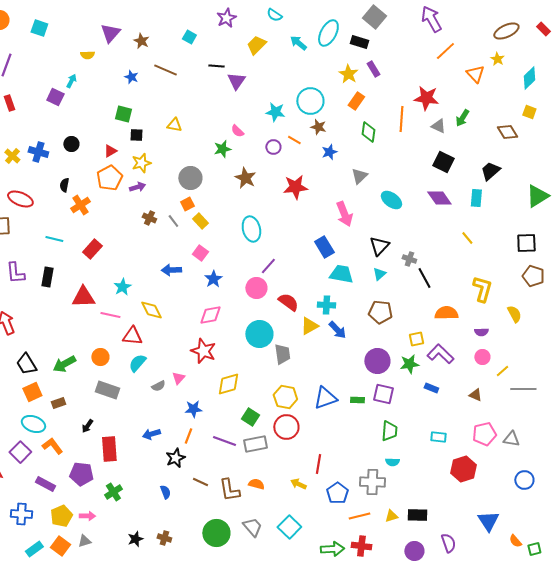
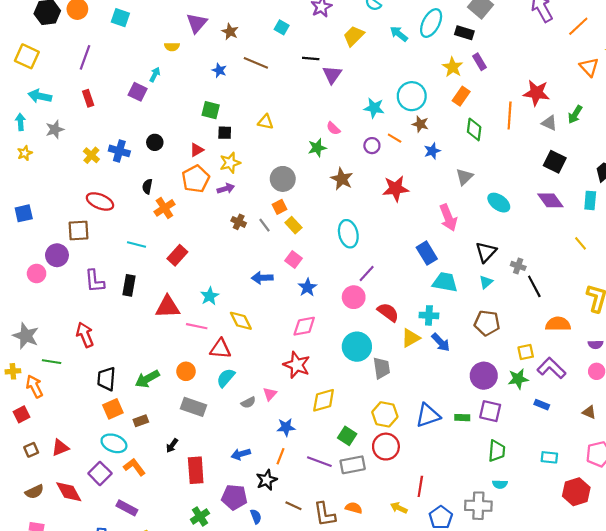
orange line: (445, 51) -> (578, 26), moved
black trapezoid: (26, 364) -> (106, 379), turned 35
purple pentagon: (81, 474) -> (234, 497), moved

